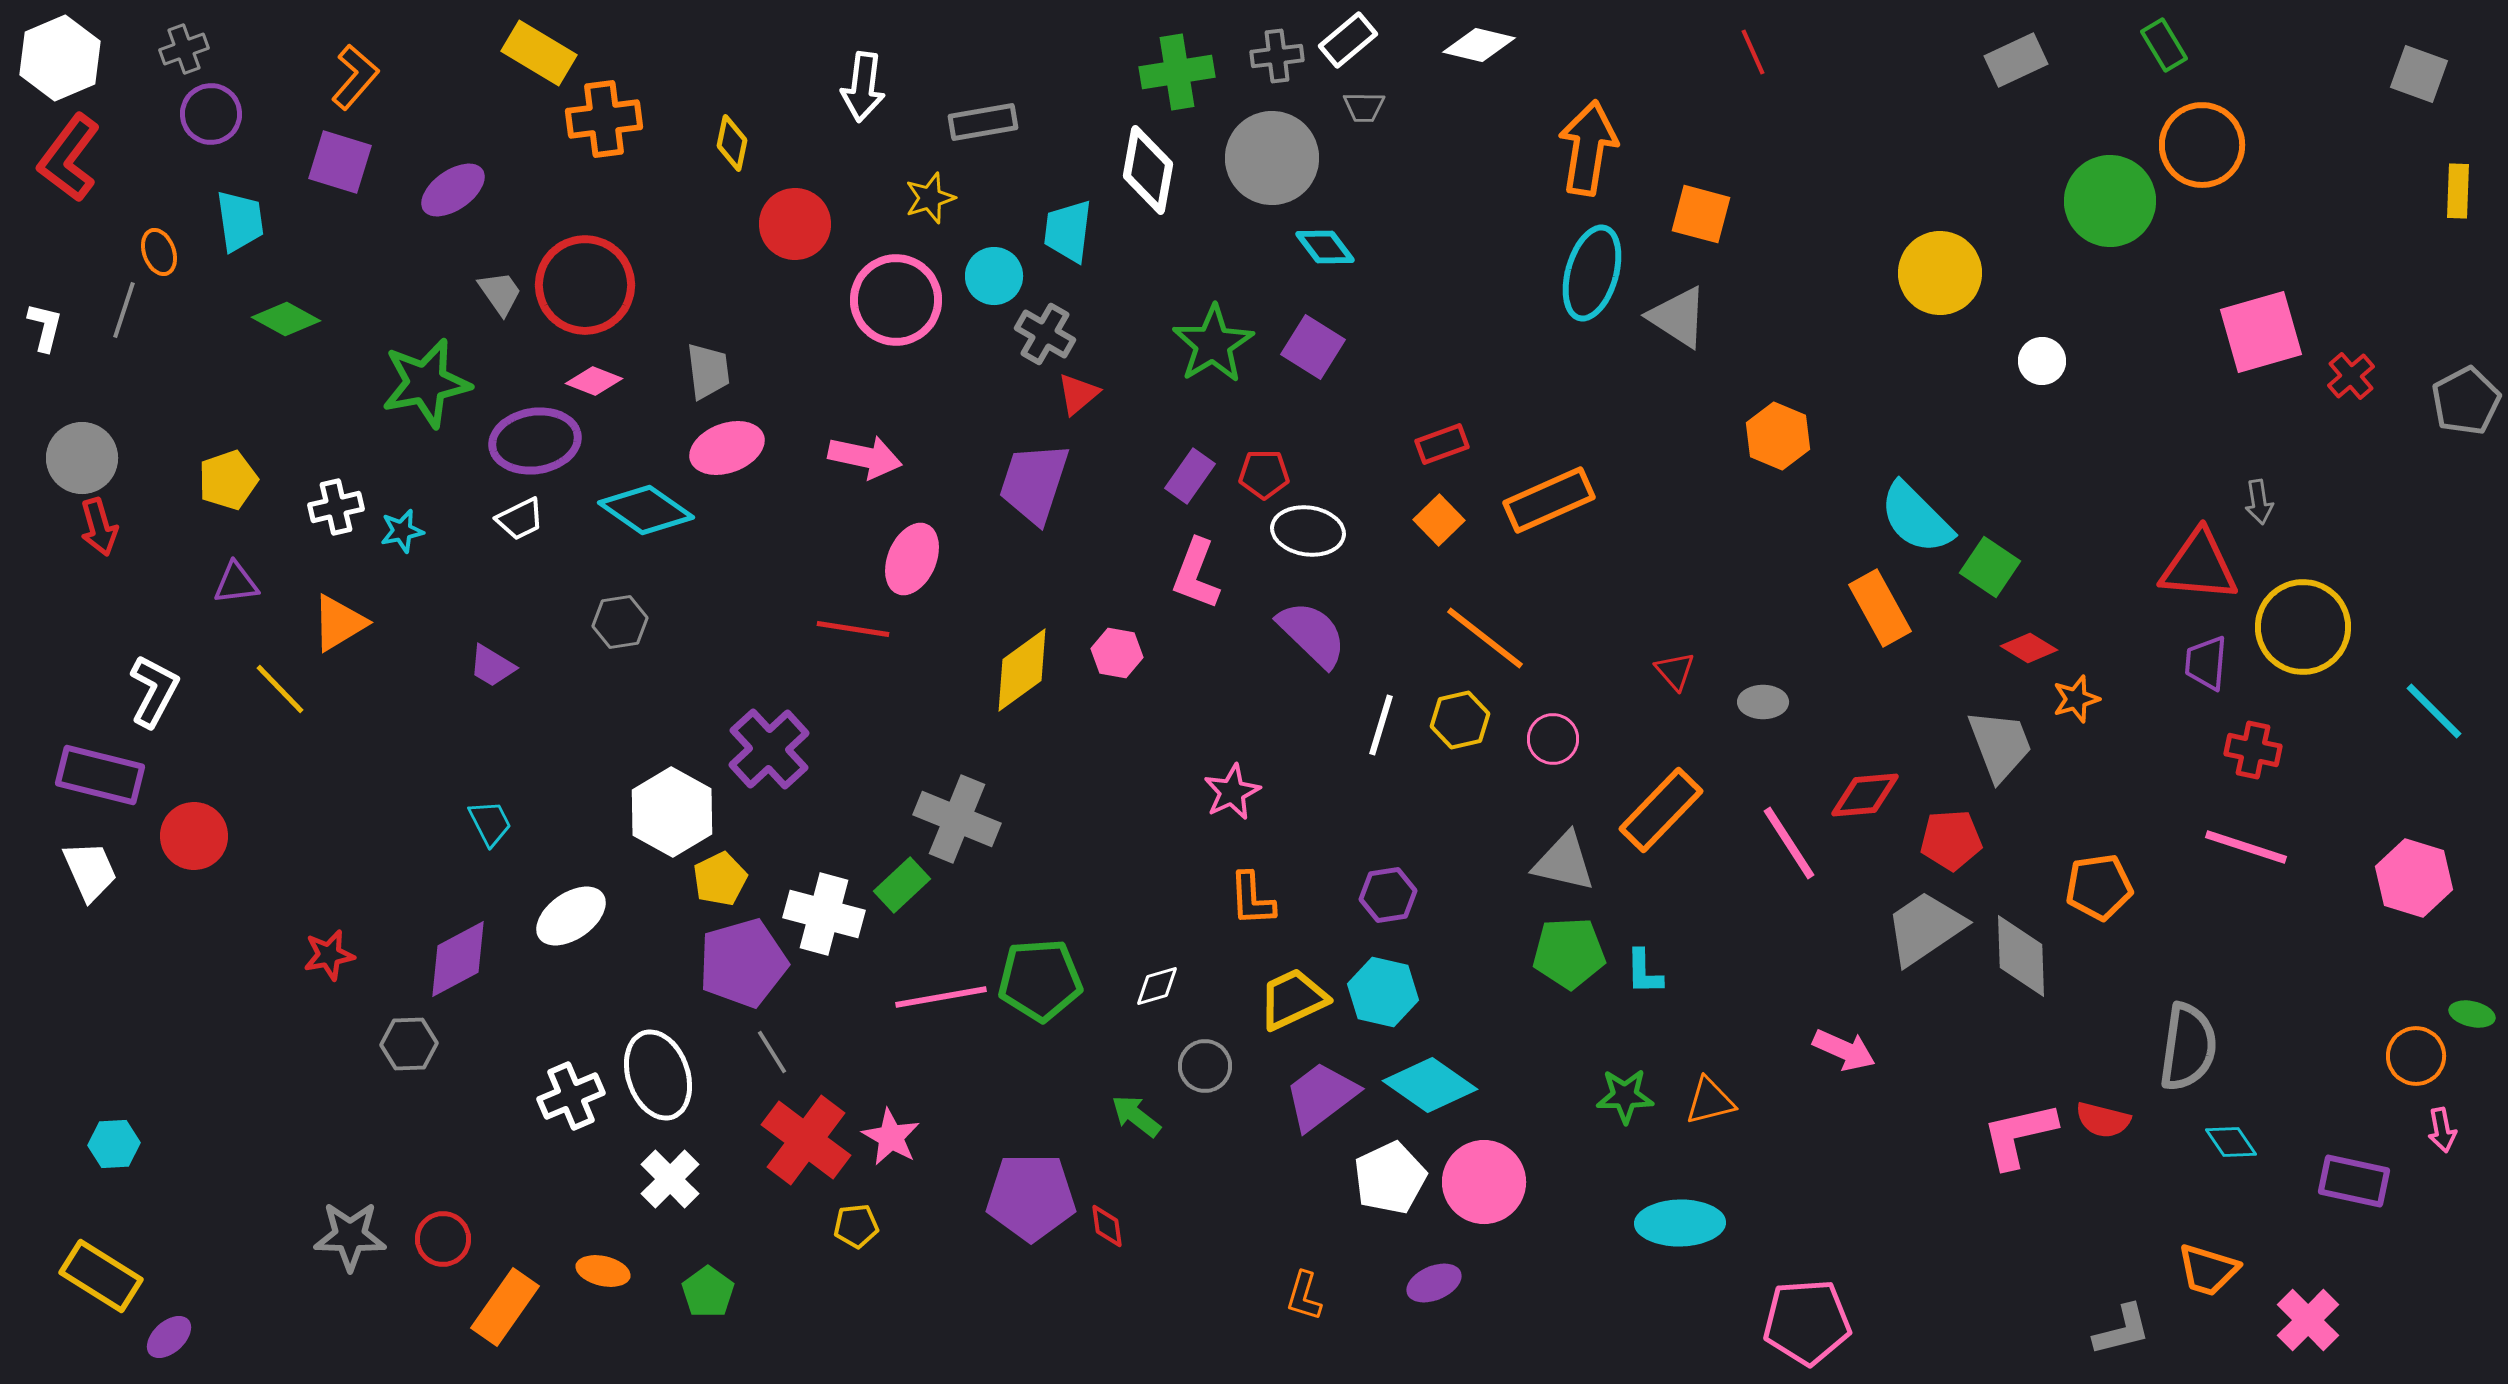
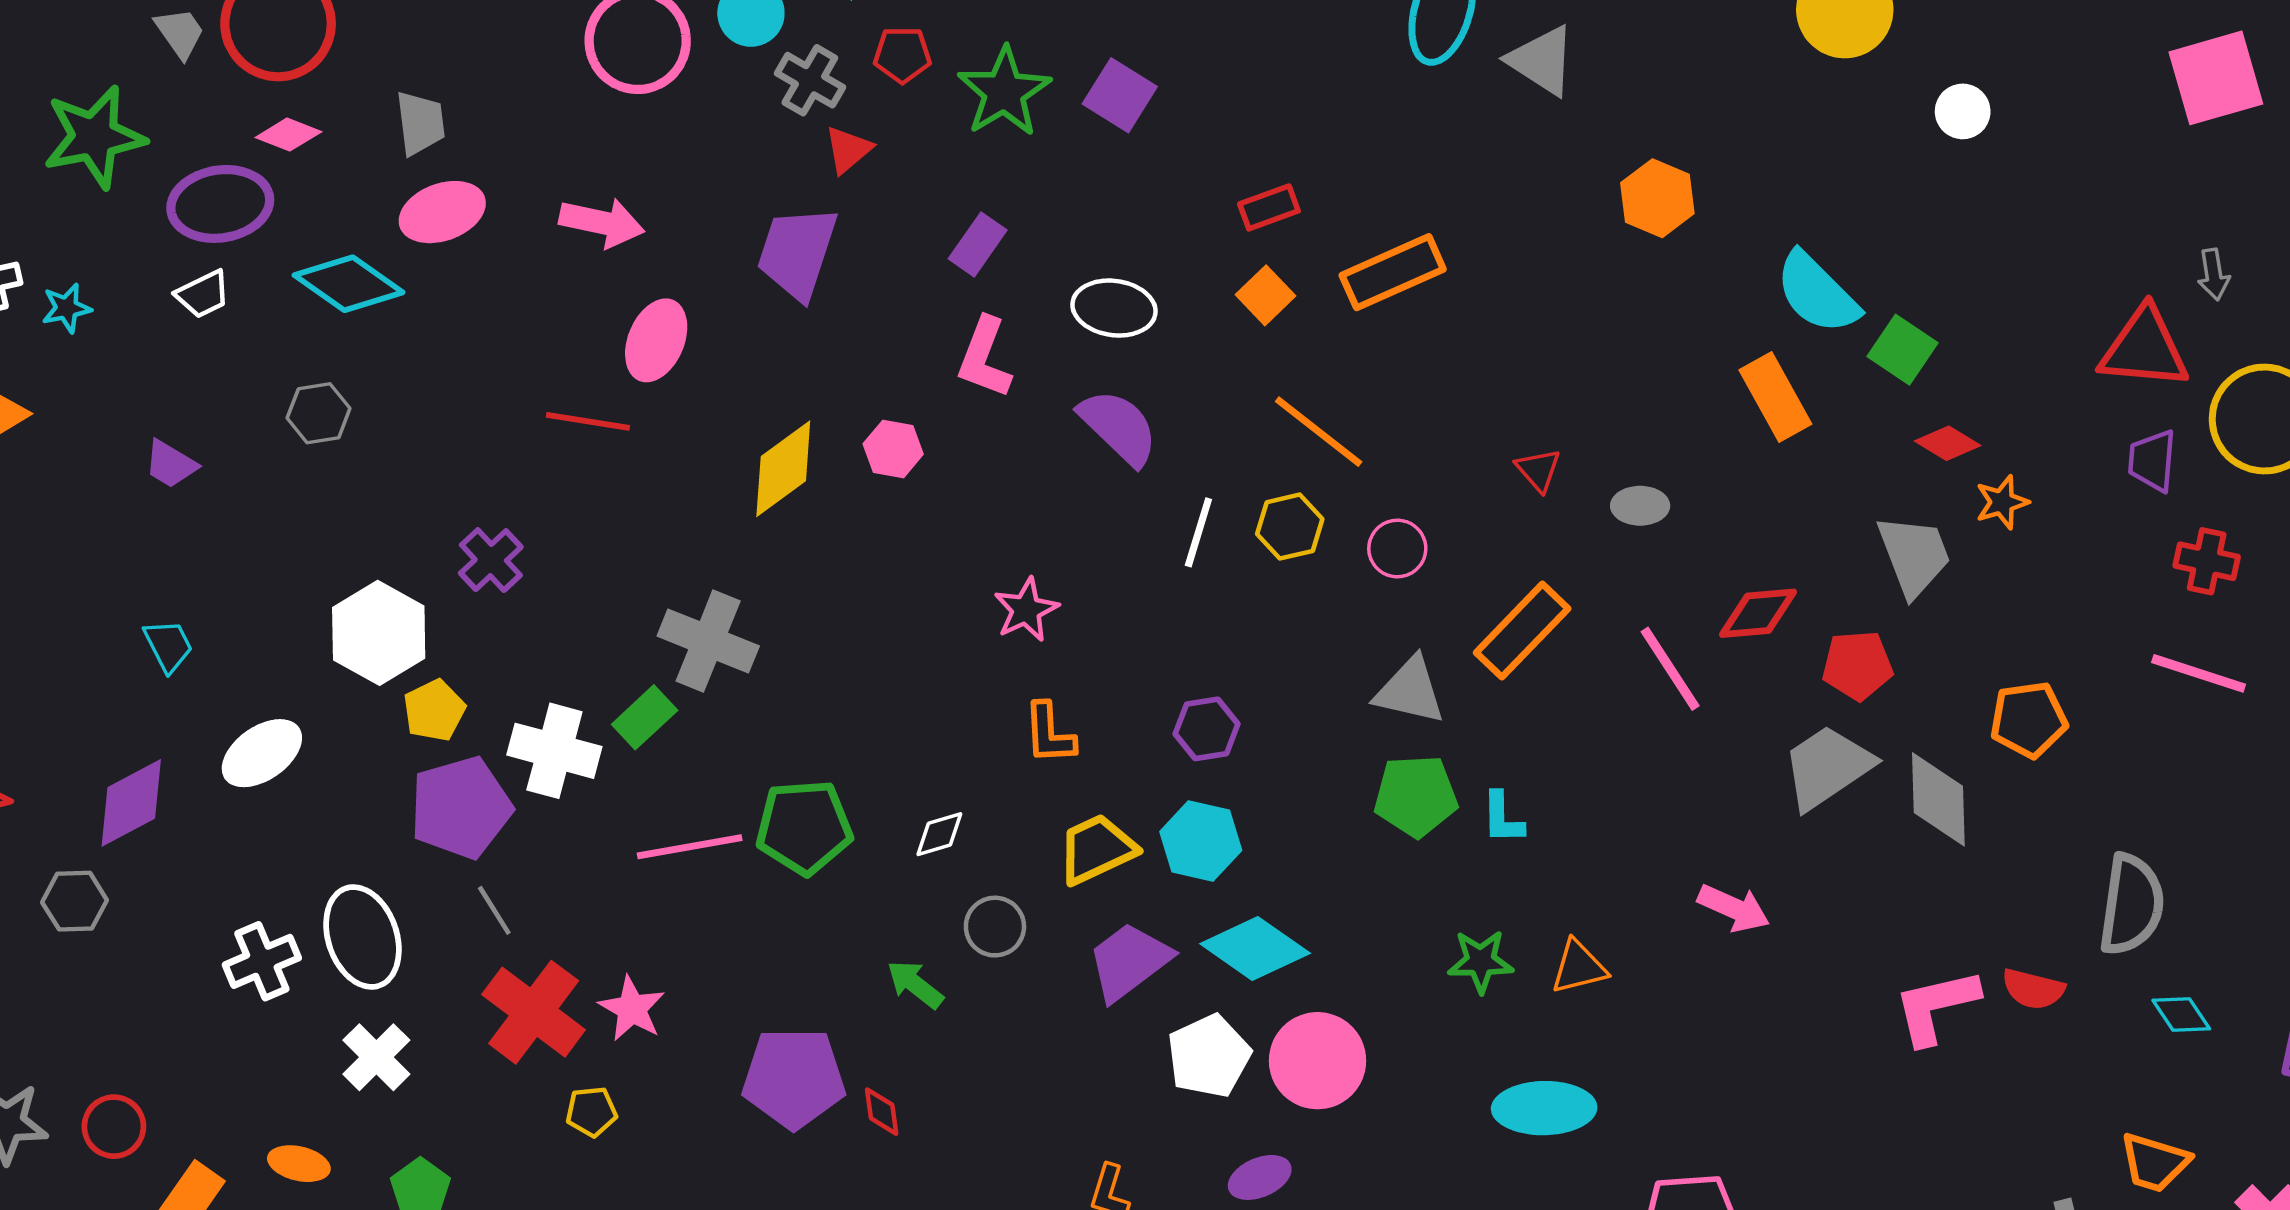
red pentagon: (1264, 474) -> (902, 55), moved
purple cross: (769, 749) -> (491, 560), size x0.7

